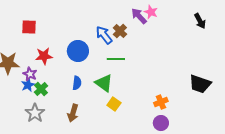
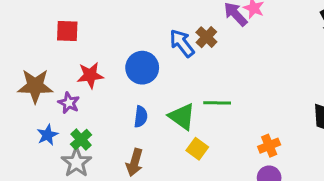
green line: (116, 59) -> (217, 103), moved
blue star: (28, 85) -> (47, 135), moved
green cross: (41, 89) -> (81, 140), moved

